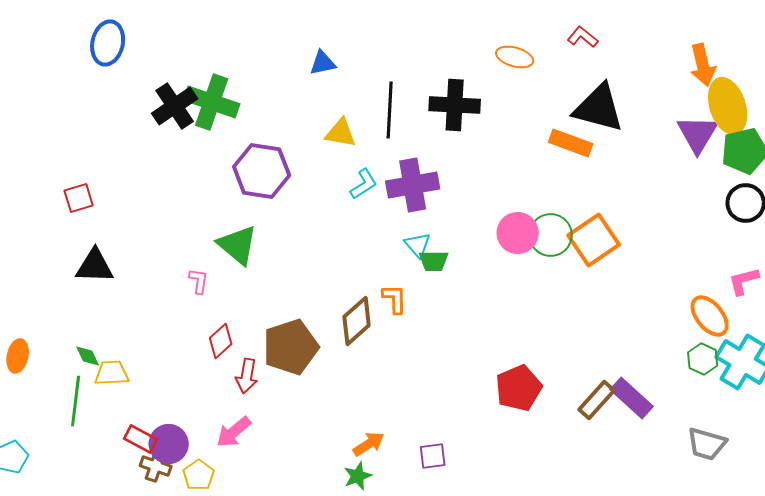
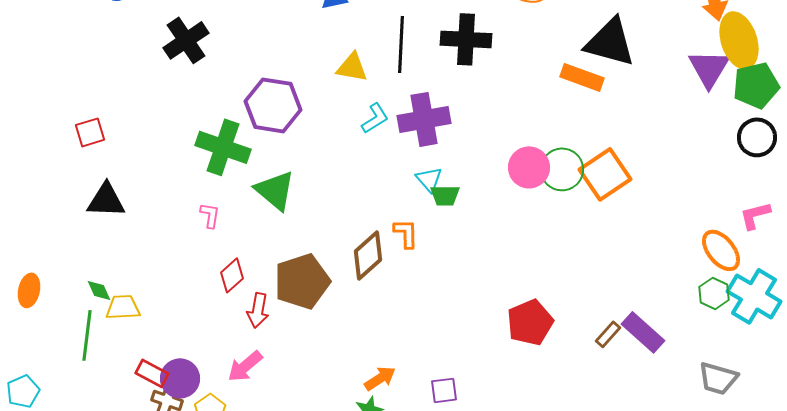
green cross: (212, 102) -> (223, 147), moved
green triangle: (238, 245) -> (275, 190), moved
brown rectangle: (597, 400) -> (608, 334), size x0.7

